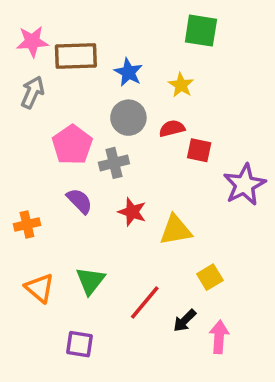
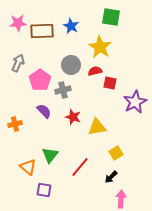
blue star: (128, 72) -> (71, 26), moved
yellow star: (181, 85) -> (100, 47), size x1.6
gray arrow: (32, 92) -> (18, 63), moved
orange triangle: (40, 288) -> (28, 167), moved
black arrow: (185, 321) -> (111, 177), moved
pink arrow: (219, 337) -> (121, 199), moved

